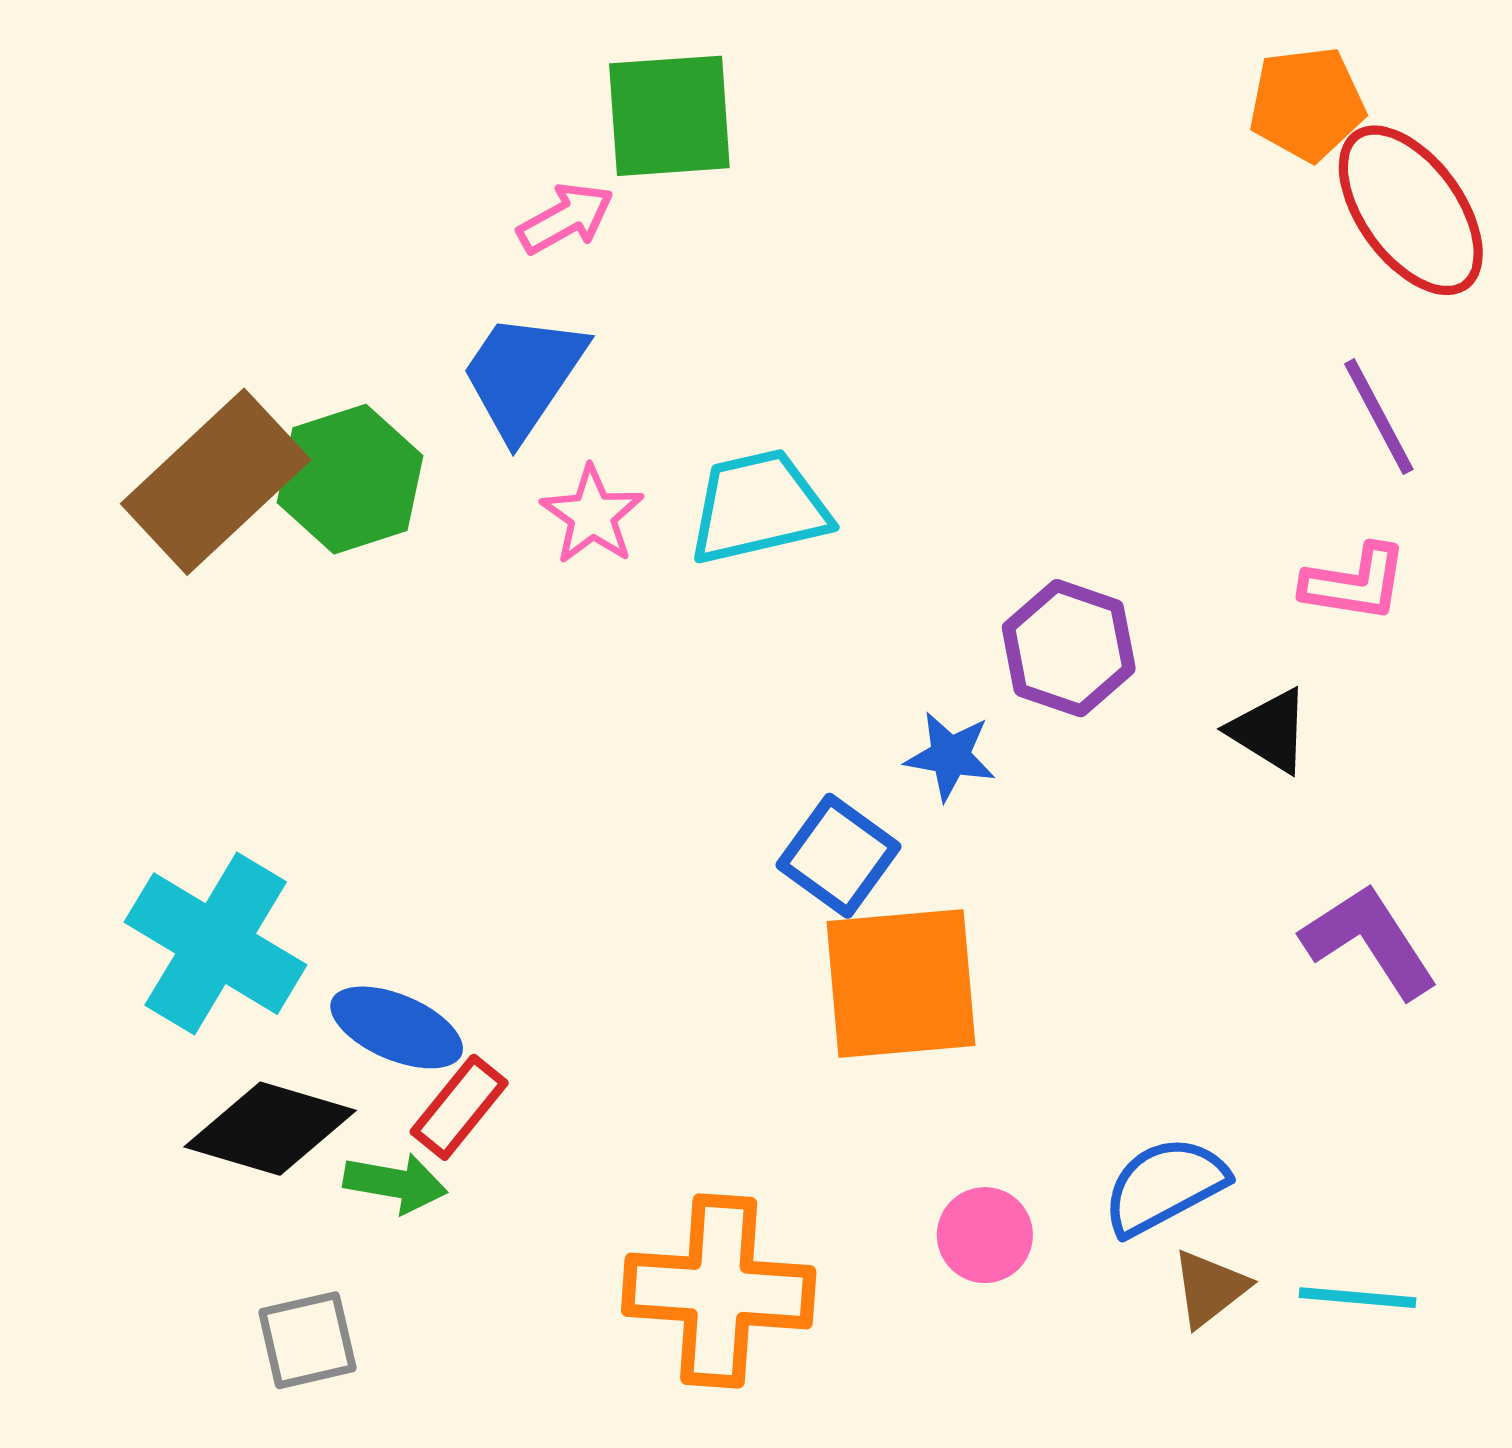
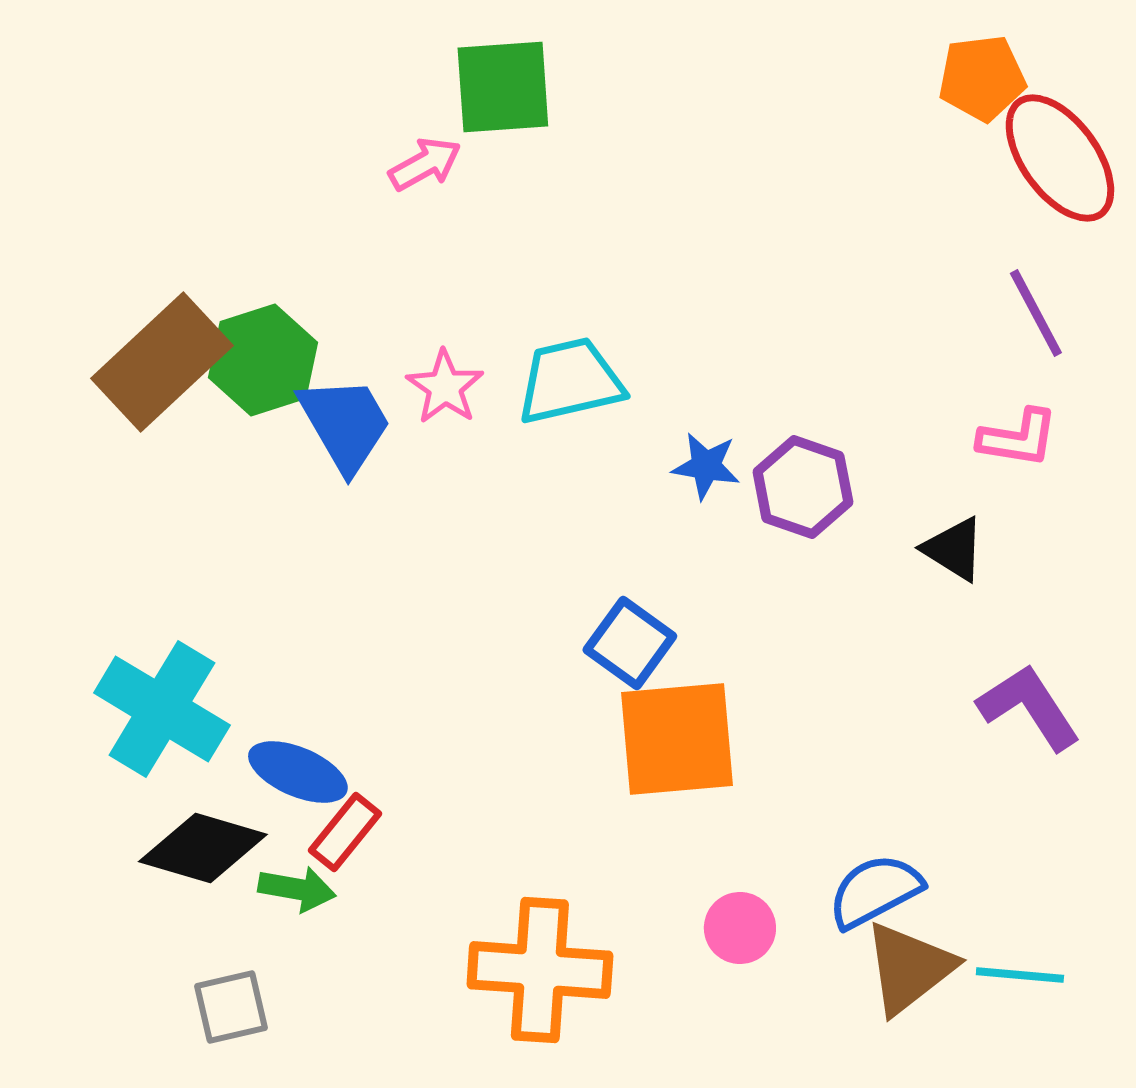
blue trapezoid: (523, 375) -> (345, 424), moved, turned 116
blue star: (950, 756) -> (706, 466), moved
brown triangle: (1210, 1288) -> (909, 968), size x1.6

